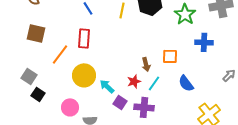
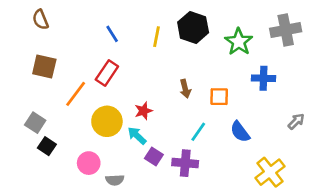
red rectangle: (84, 38) -> (107, 73), turned 30
brown arrow: (146, 64) -> (185, 89), moved
red star: (134, 81) -> (143, 111), moved

